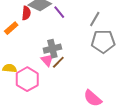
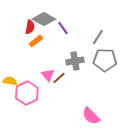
orange rectangle: (11, 28) -> (36, 41), moved
gray cross: (52, 49) -> (75, 61), moved

